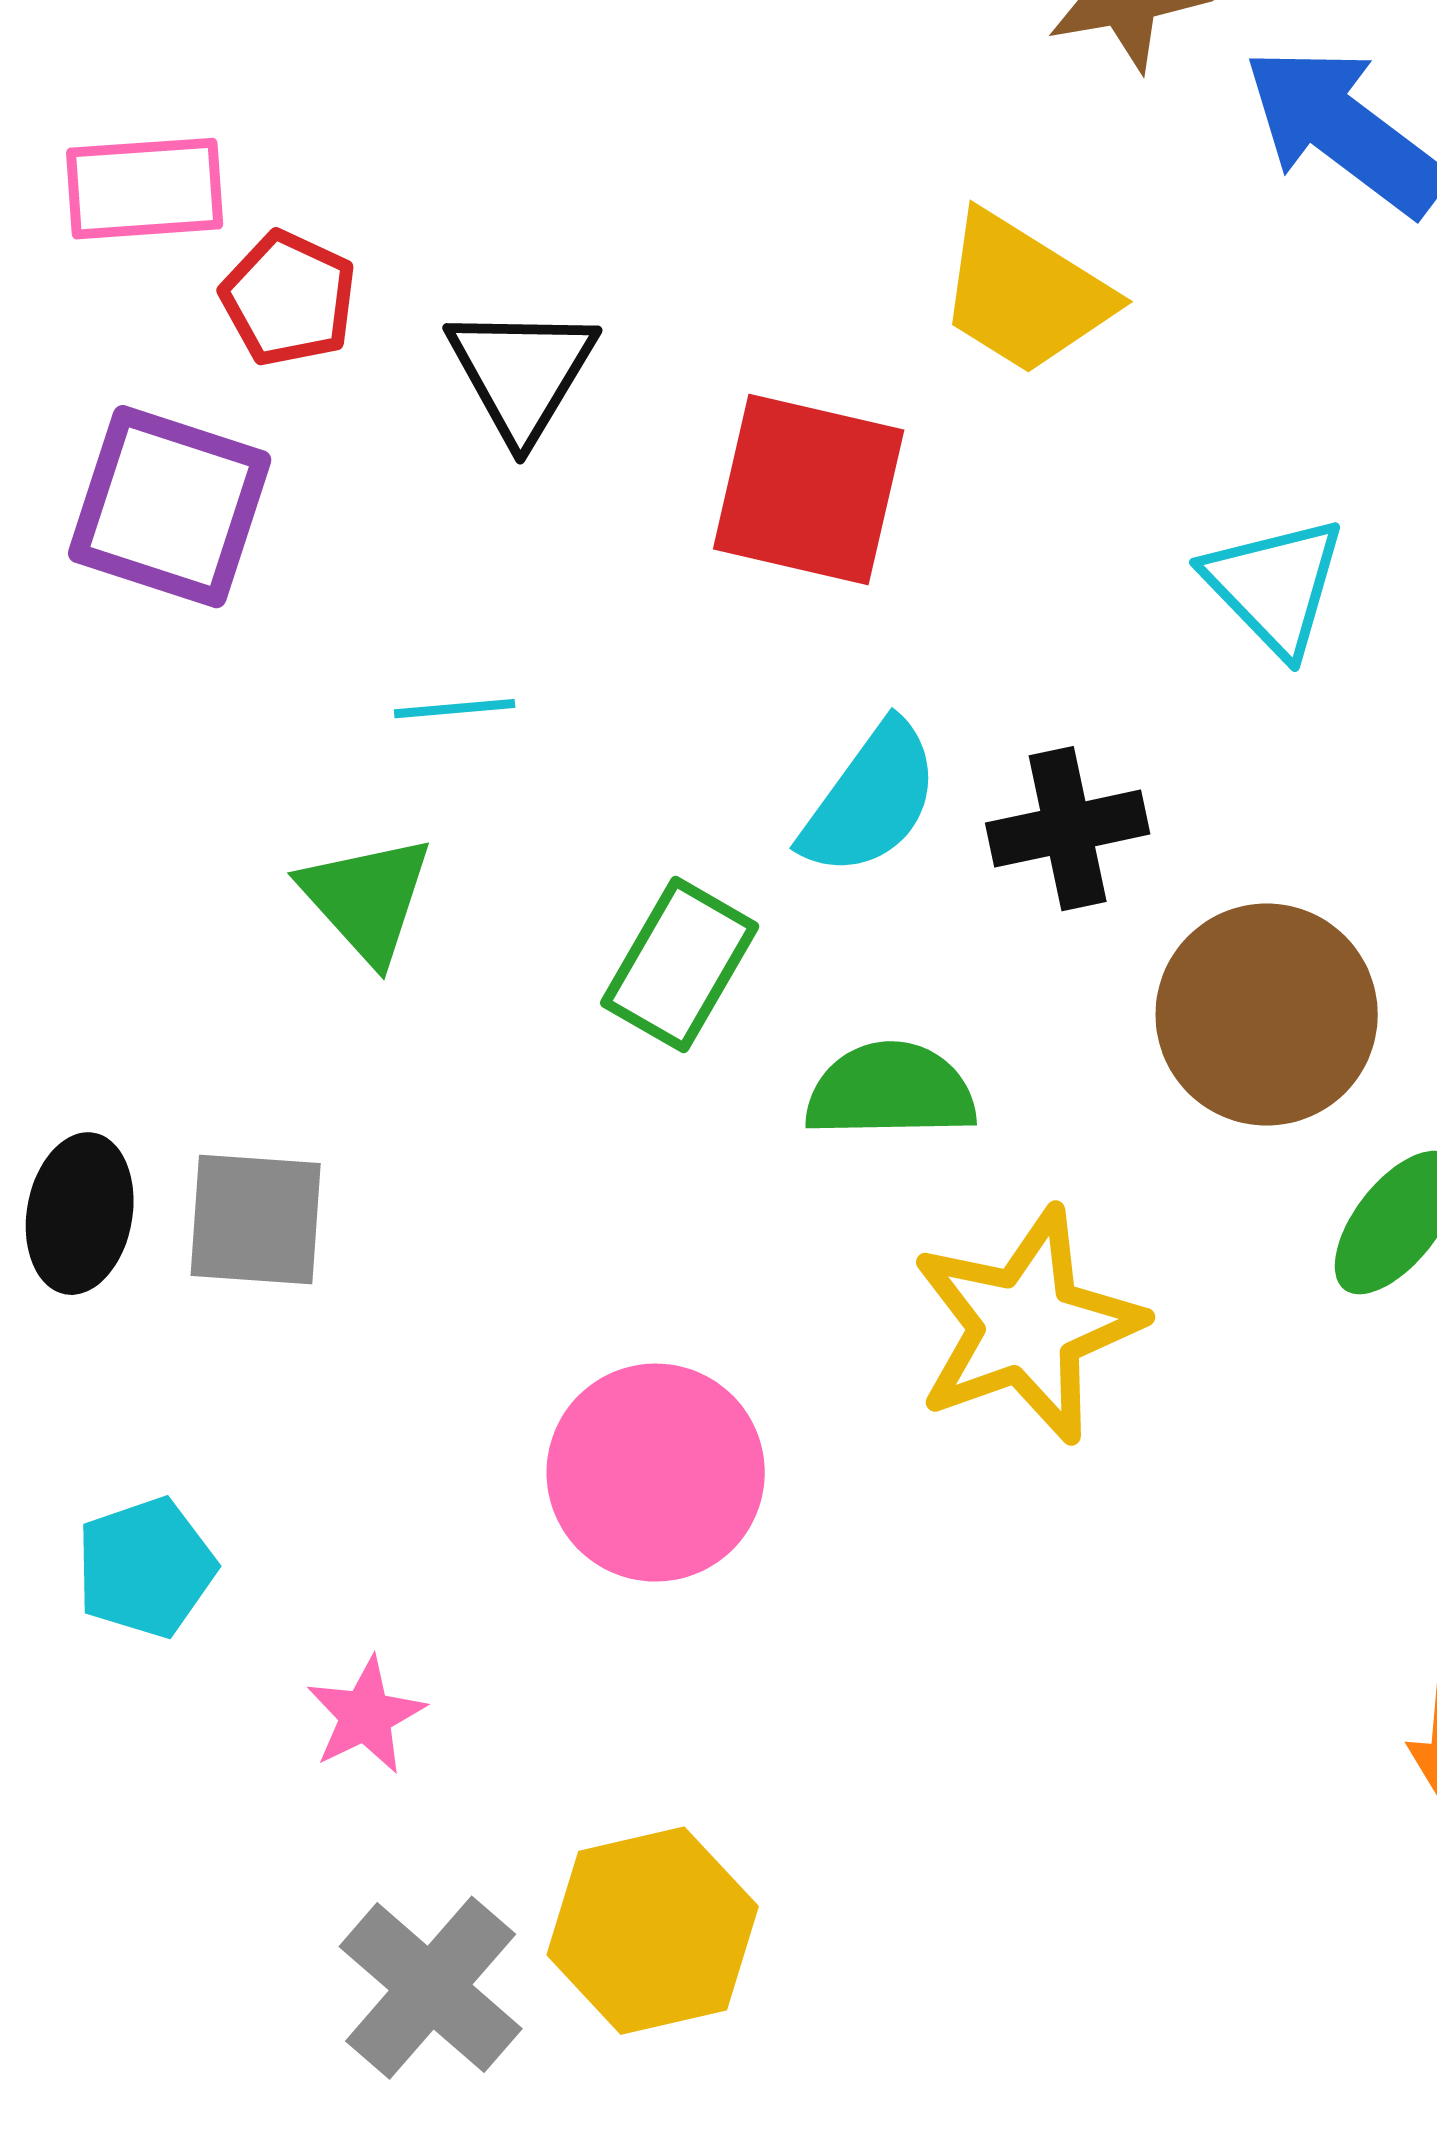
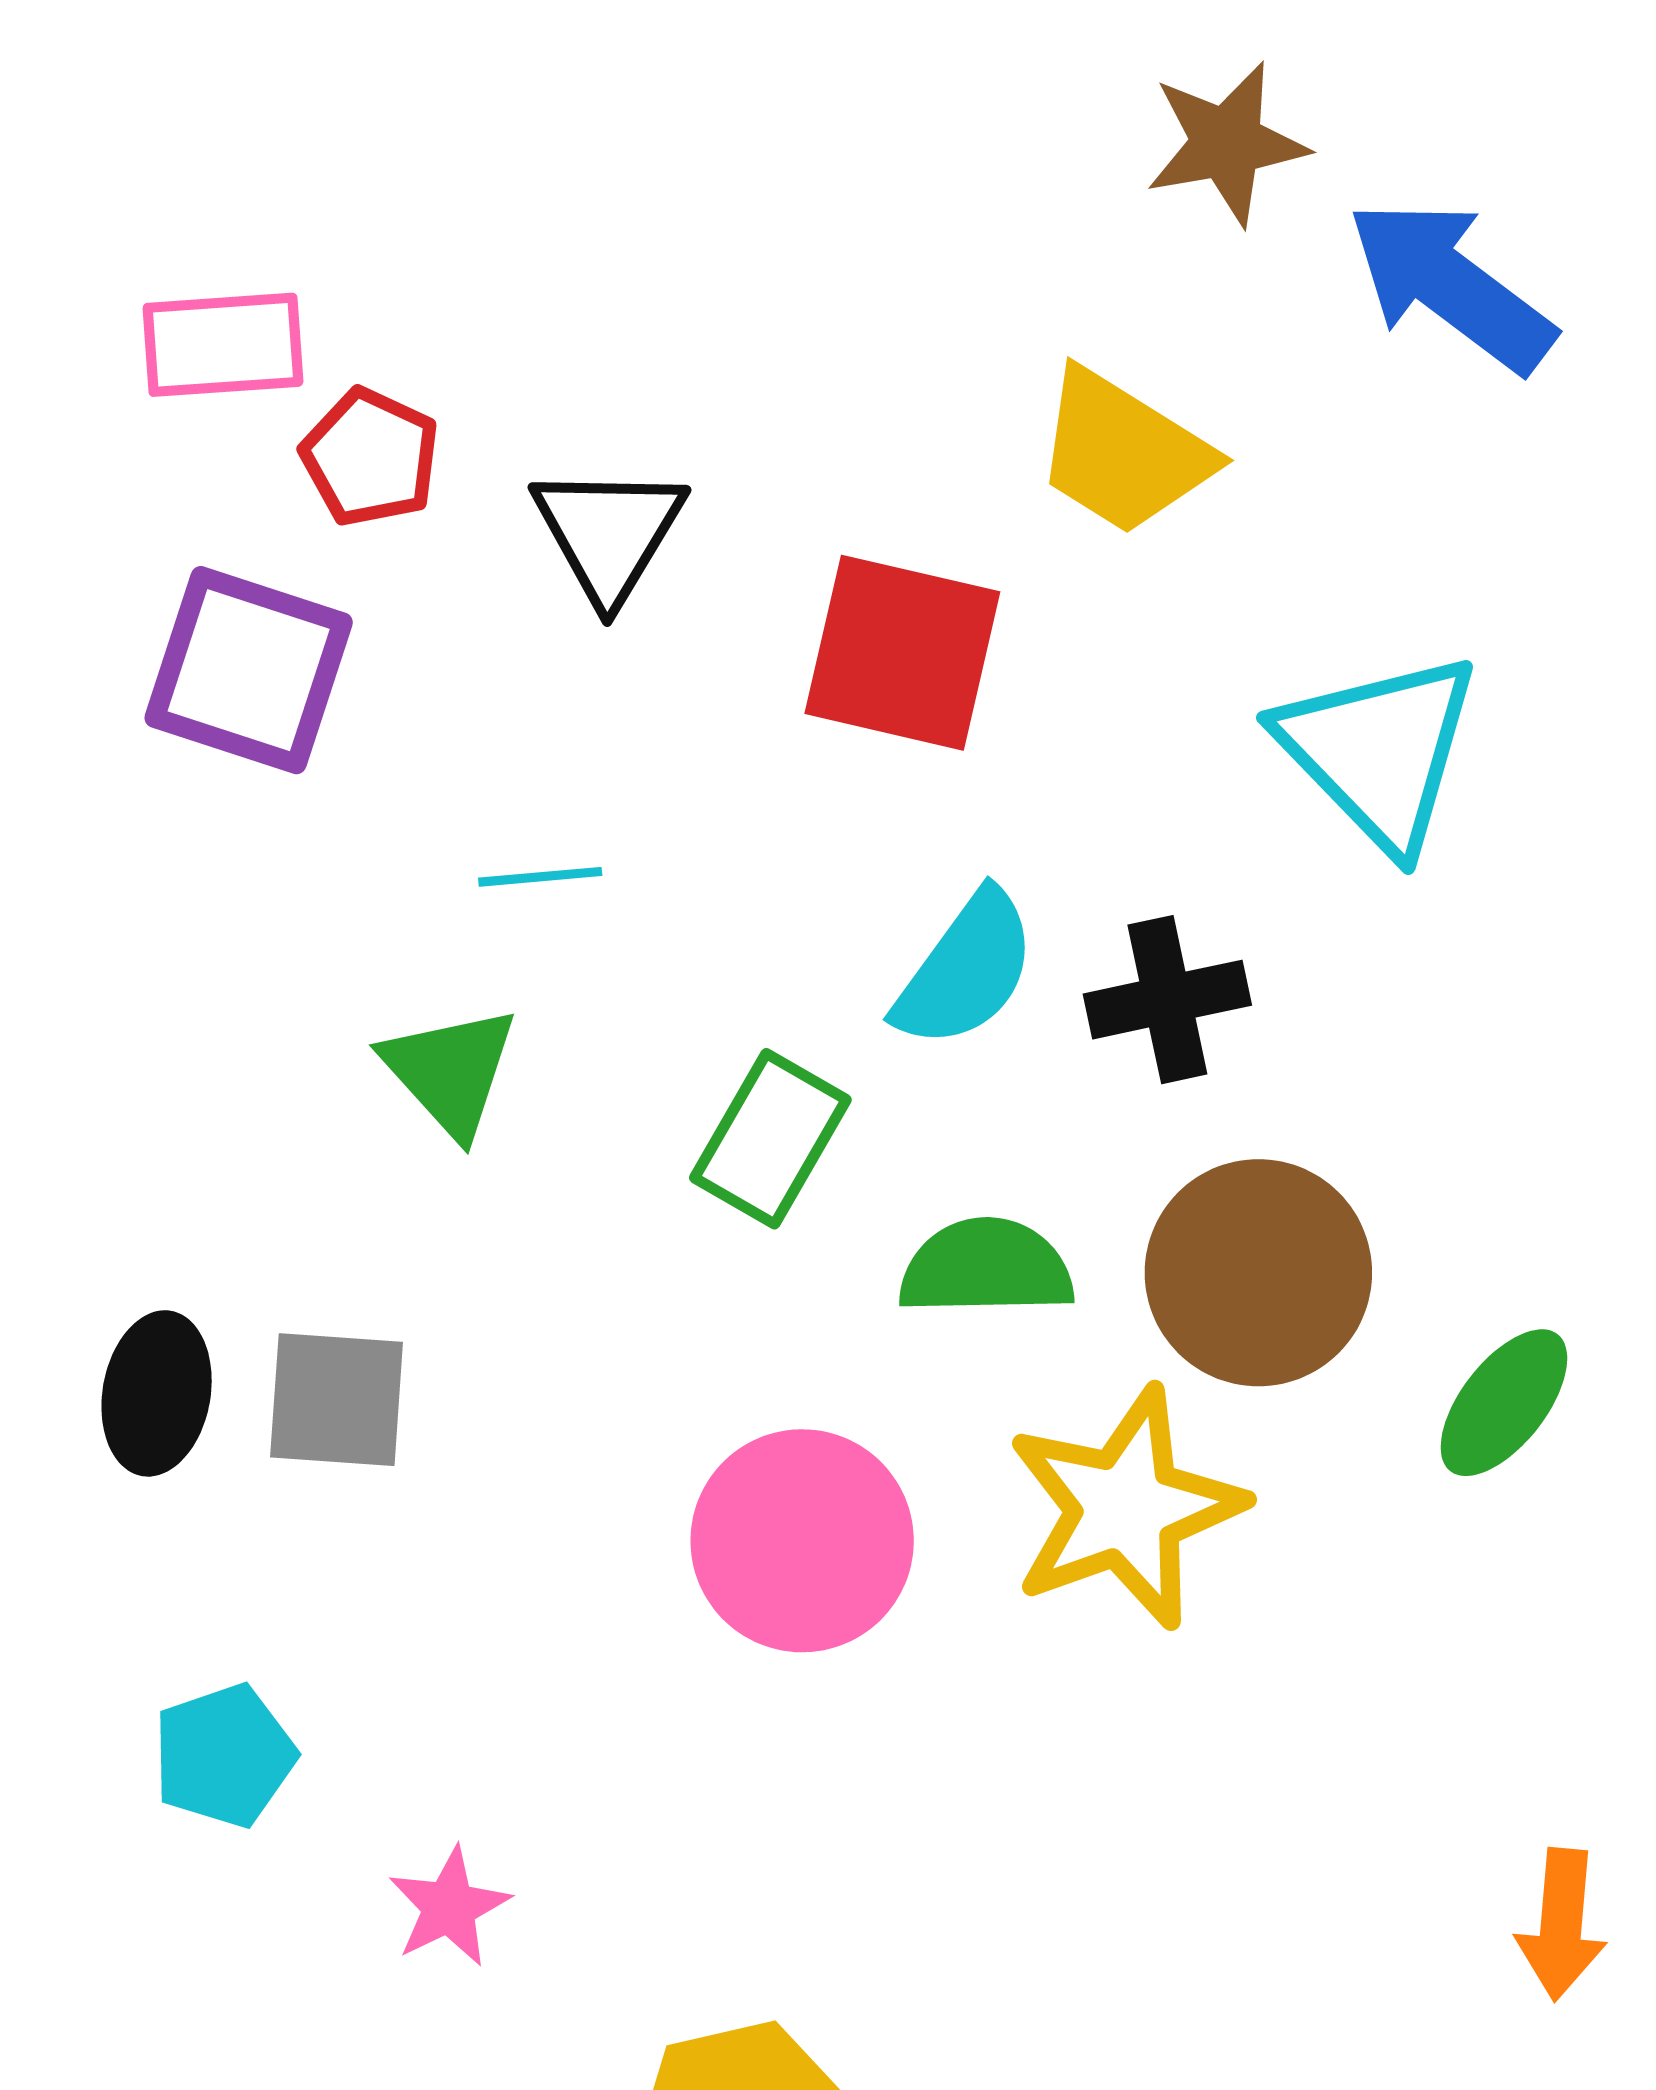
cyan triangle: (1275, 586) -> (1379, 751), size x1.4
brown circle: (1267, 1015) -> (1258, 1273), moved
pink circle: (656, 1473) -> (802, 1541), moved

